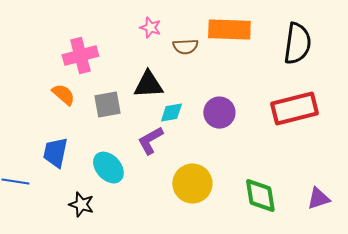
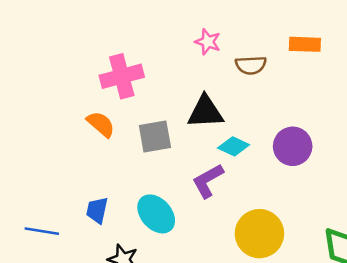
orange rectangle: (229, 30) -> (305, 44), size x0.6
cyan diamond: (171, 113) -> (234, 146), turned 35
blue trapezoid: (55, 153) -> (97, 210), moved, size x0.7

